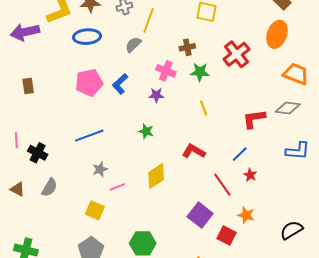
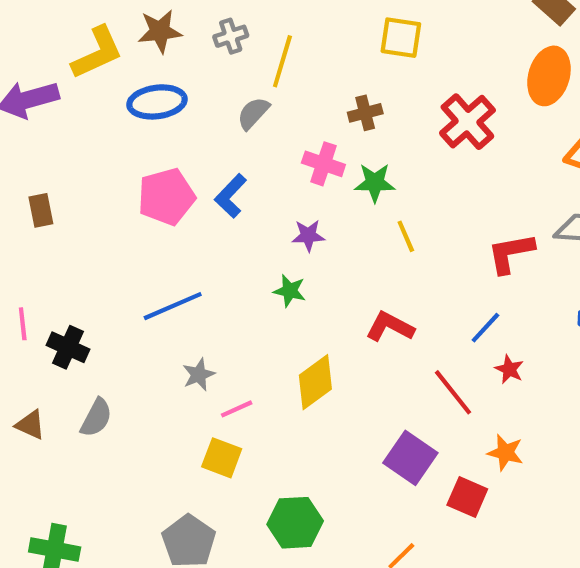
green star: (200, 72) -> (375, 183), moved
purple star: (156, 95) -> (308, 235), moved
yellow square: (95, 210) -> (222, 458), moved

